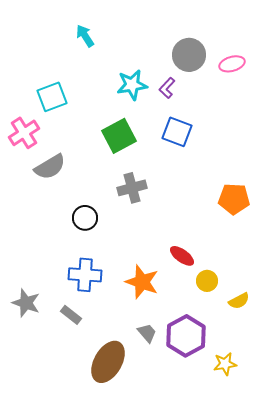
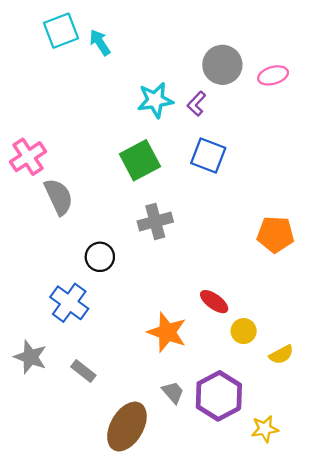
cyan square: (52, 97) -> (61, 31), moved
gray semicircle: (50, 167) -> (59, 197), turned -84
blue cross: (85, 275) -> (69, 303), moved, turned 32

